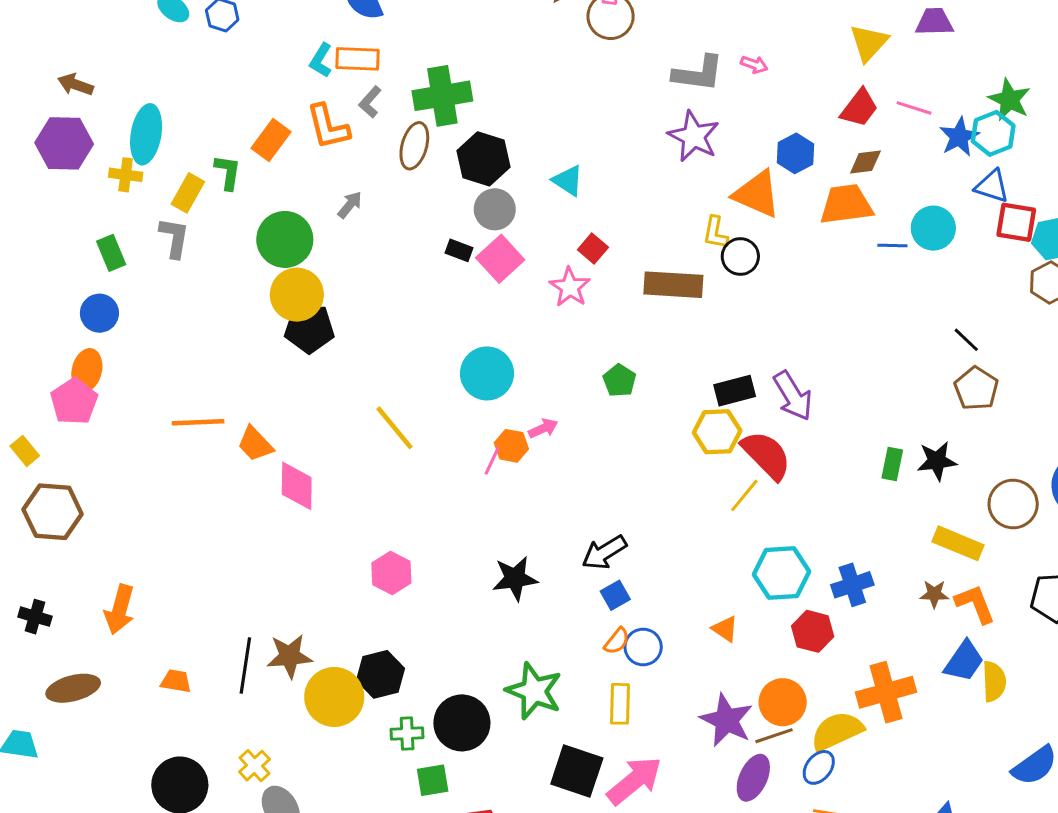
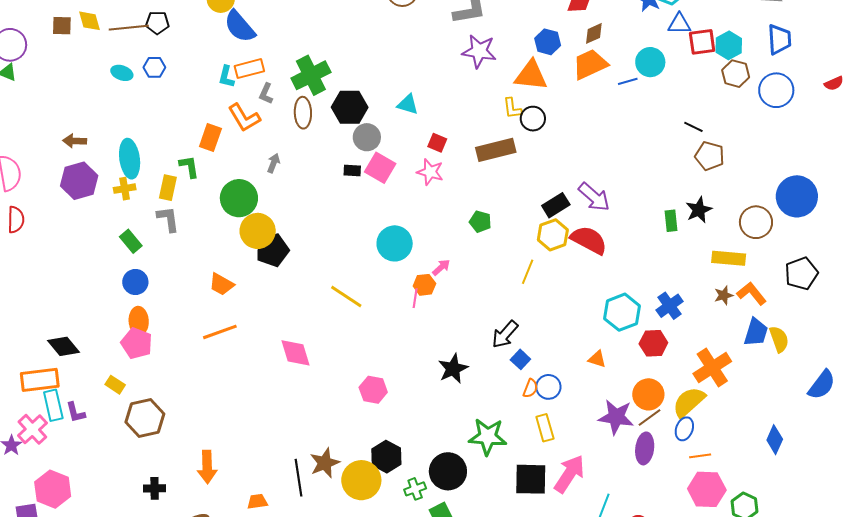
orange trapezoid: (255, 444) -> (221, 284), moved
yellow line: (744, 495) -> (528, 272), moved

